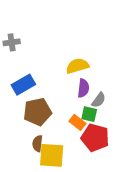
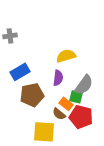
purple semicircle: (83, 88) -> (58, 78), moved
gray semicircle: (99, 100) -> (84, 85), size x1.5
brown semicircle: (37, 144) -> (59, 114), moved, turned -56

